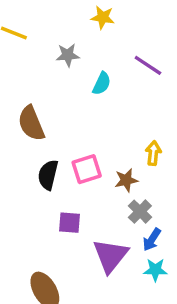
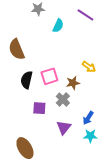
yellow arrow: (153, 153) -> (89, 67), turned 120
gray cross: (140, 212) -> (63, 100), moved
purple triangle: (110, 256) -> (64, 128), size x0.7

